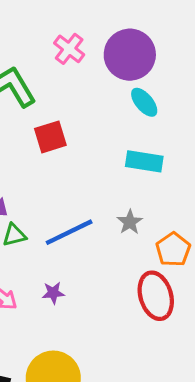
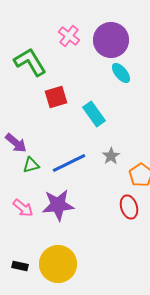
cyan rectangle: (144, 161) -> (94, 114), moved, turned 45
purple star: (53, 293) -> (58, 205), size x2.0
red ellipse: (156, 296) -> (129, 207), size x0.7

